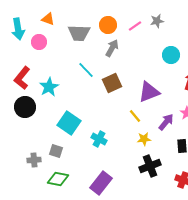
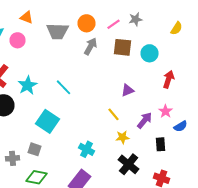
cyan line: (86, 70) -> (64, 87), moved
brown square: (112, 83) -> (122, 47), moved, turned 30
purple triangle: (149, 92) -> (128, 90), size x0.6
cyan cross: (99, 139) -> (86, 149), moved
black cross: (150, 166) -> (128, 164), turned -30

